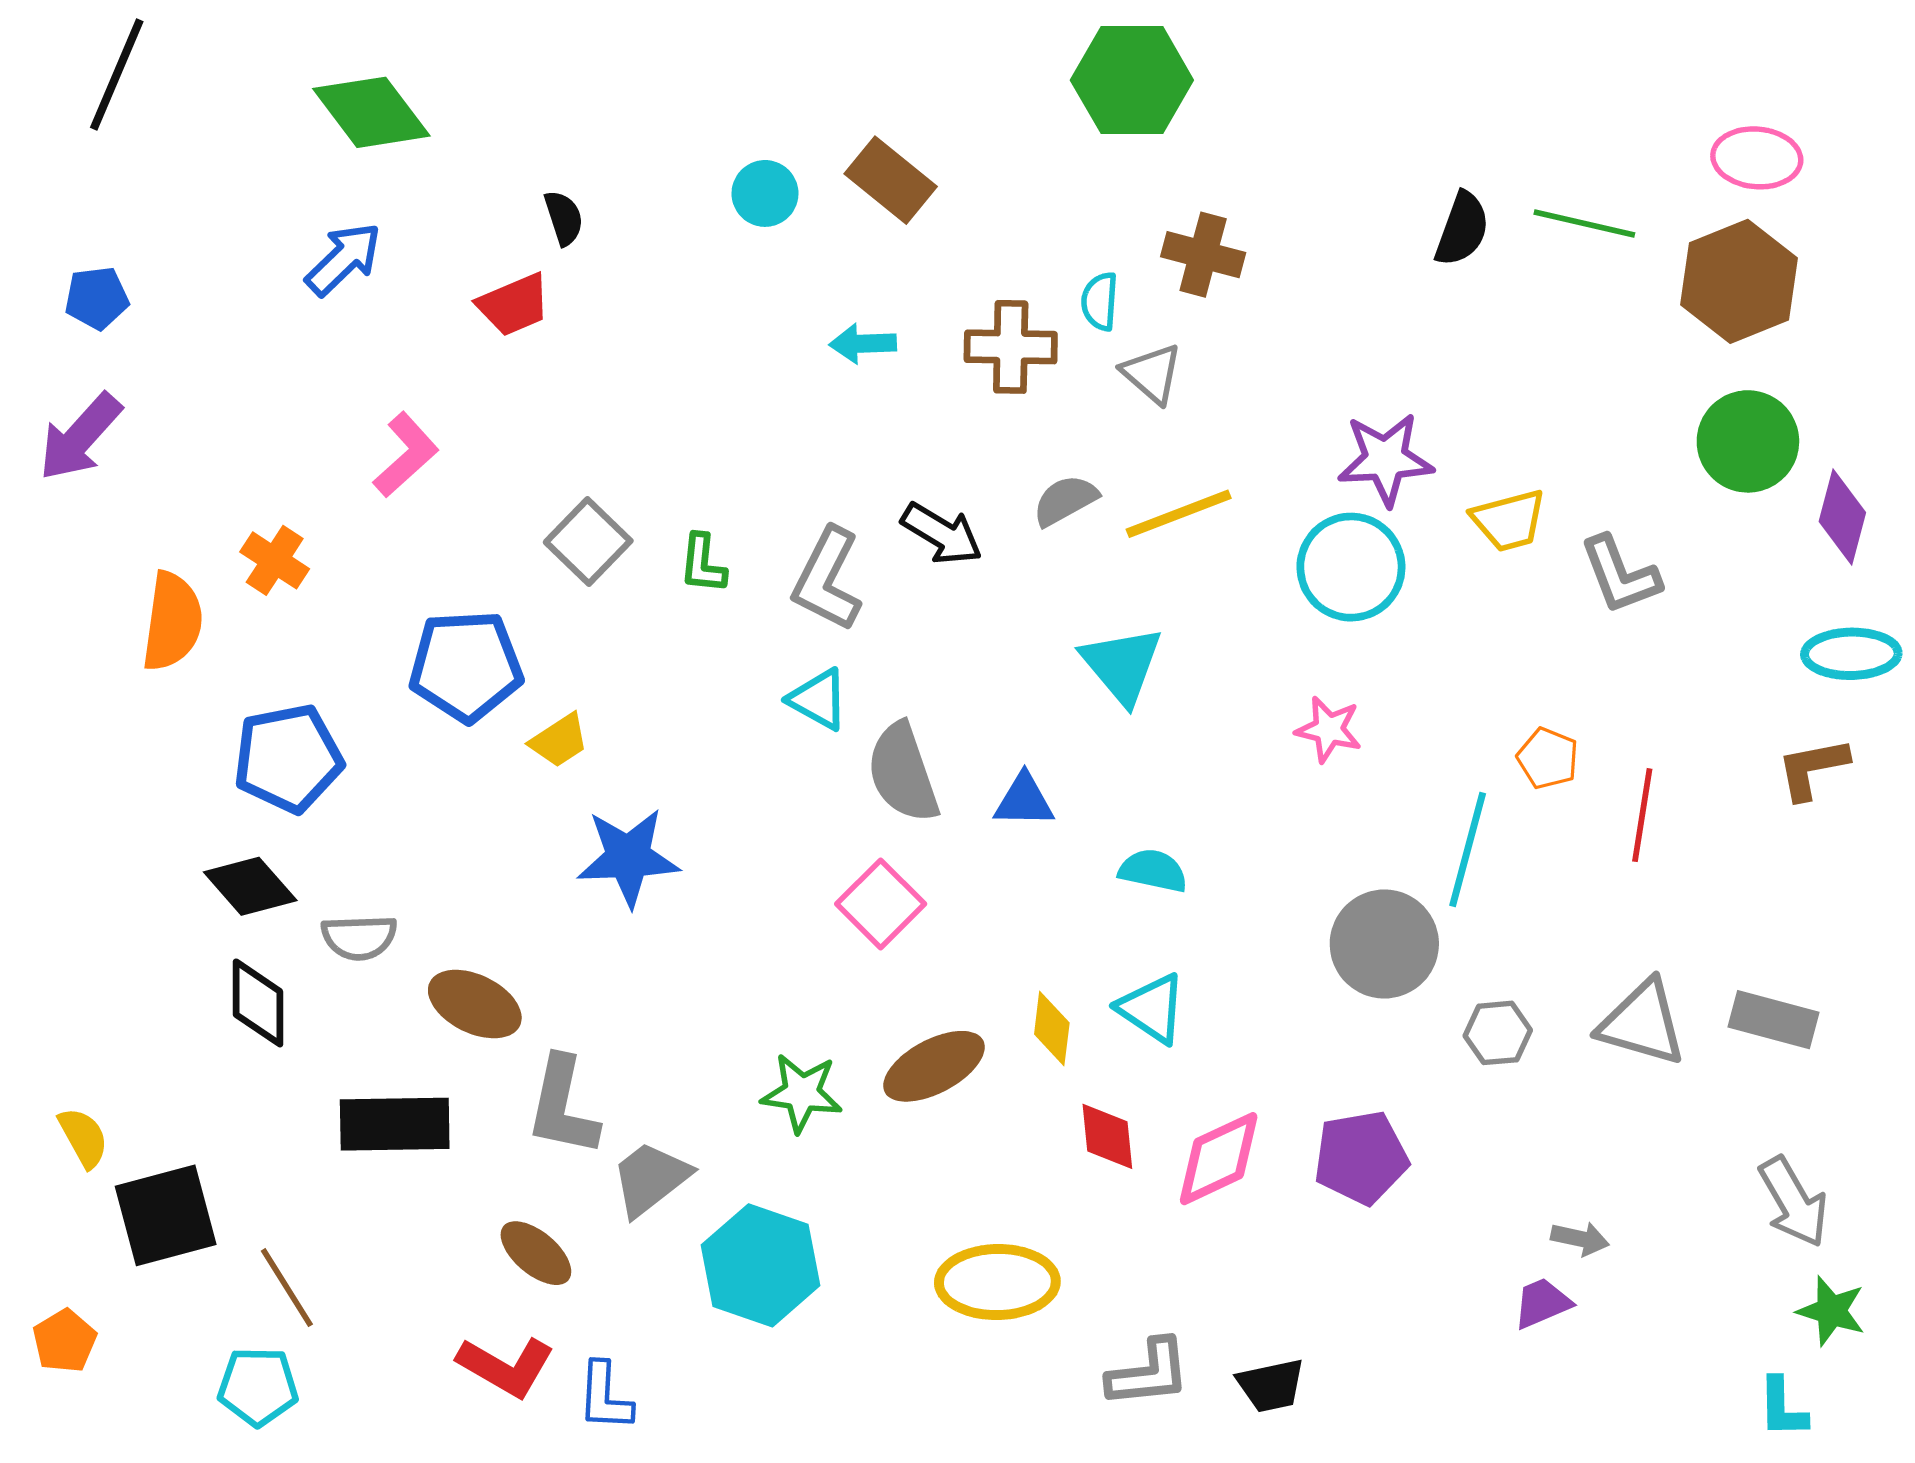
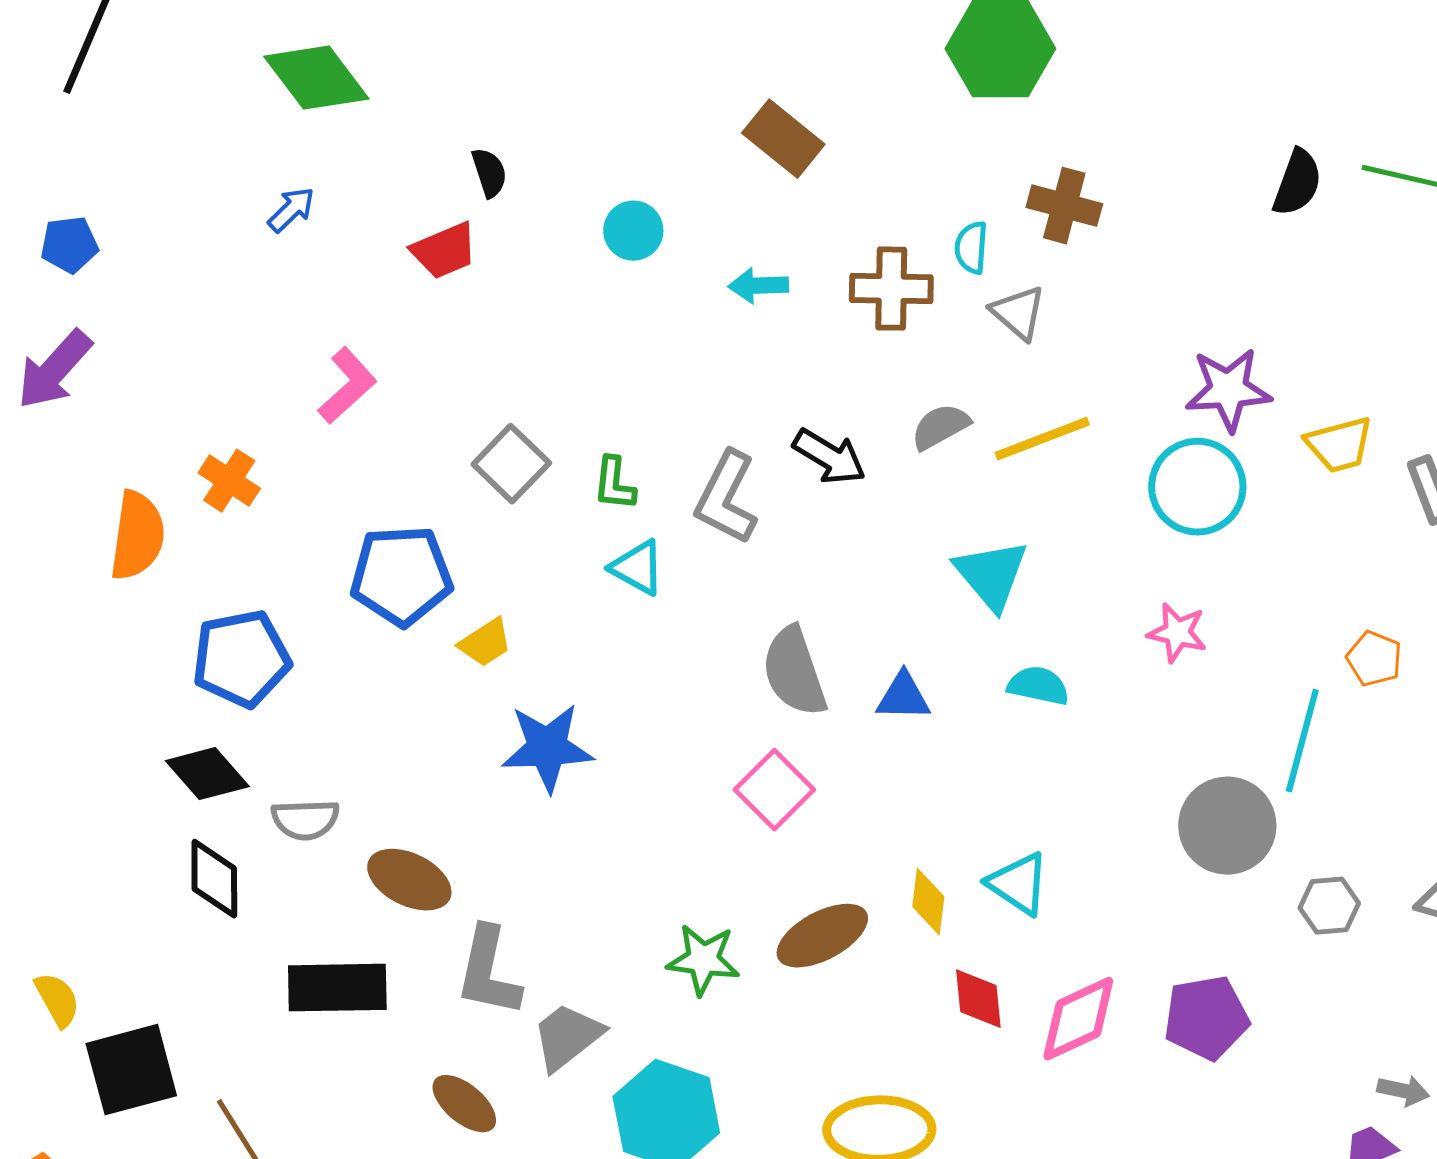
cyan circle: (765, 193) -> (633, 231), moved
blue arrow: (344, 259) -> (291, 210), size x0.7
cyan triangle: (818, 699) -> (637, 568), moved
cyan semicircle: (1153, 871) -> (1038, 686), moved

